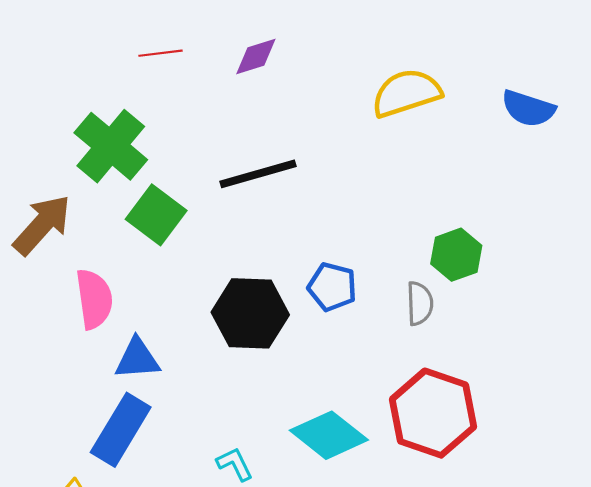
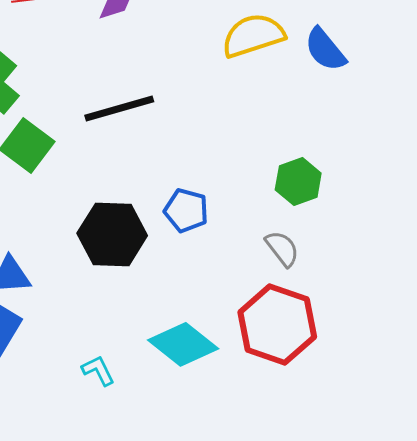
blue semicircle: (528, 109) -> (325, 49), moved, turned 33
gray semicircle: (420, 303) -> (282, 248), moved, turned -36

